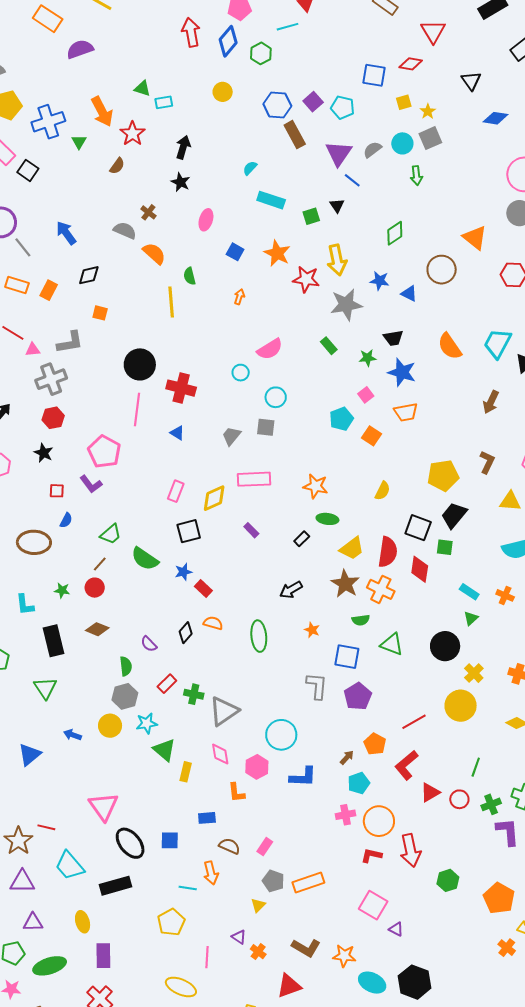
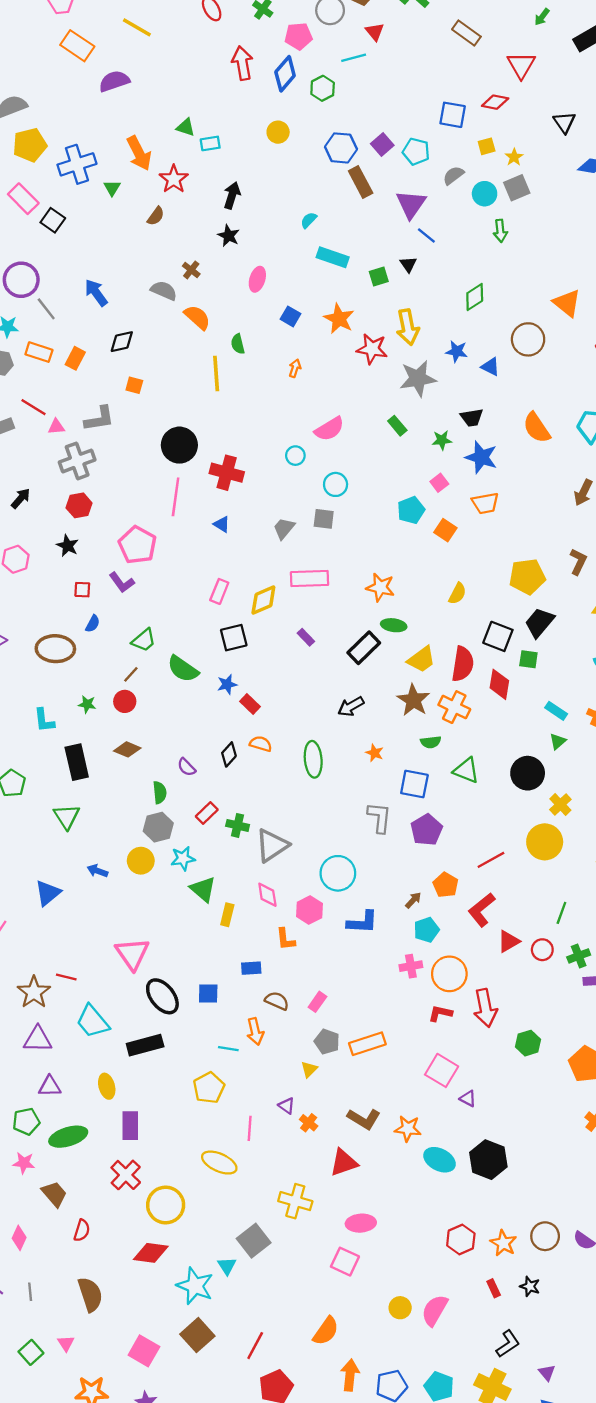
gray semicircle: (372, 150) -> (453, 175), moved
black rectangle: (302, 539) -> (364, 648), size x1.8

